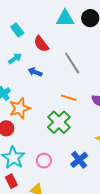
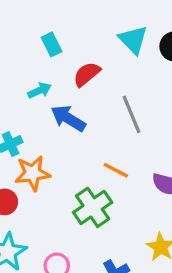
cyan triangle: (65, 18) -> (133, 40), turned 36
red semicircle: (41, 44) -> (87, 74), turned 78
blue arrow: (35, 72) -> (68, 118), size x1.5

